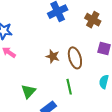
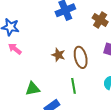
green triangle: (28, 91) -> (33, 89), turned 35

